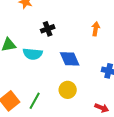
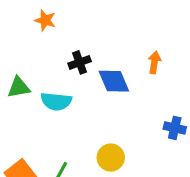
blue diamond: (70, 59) -> (114, 81), moved

